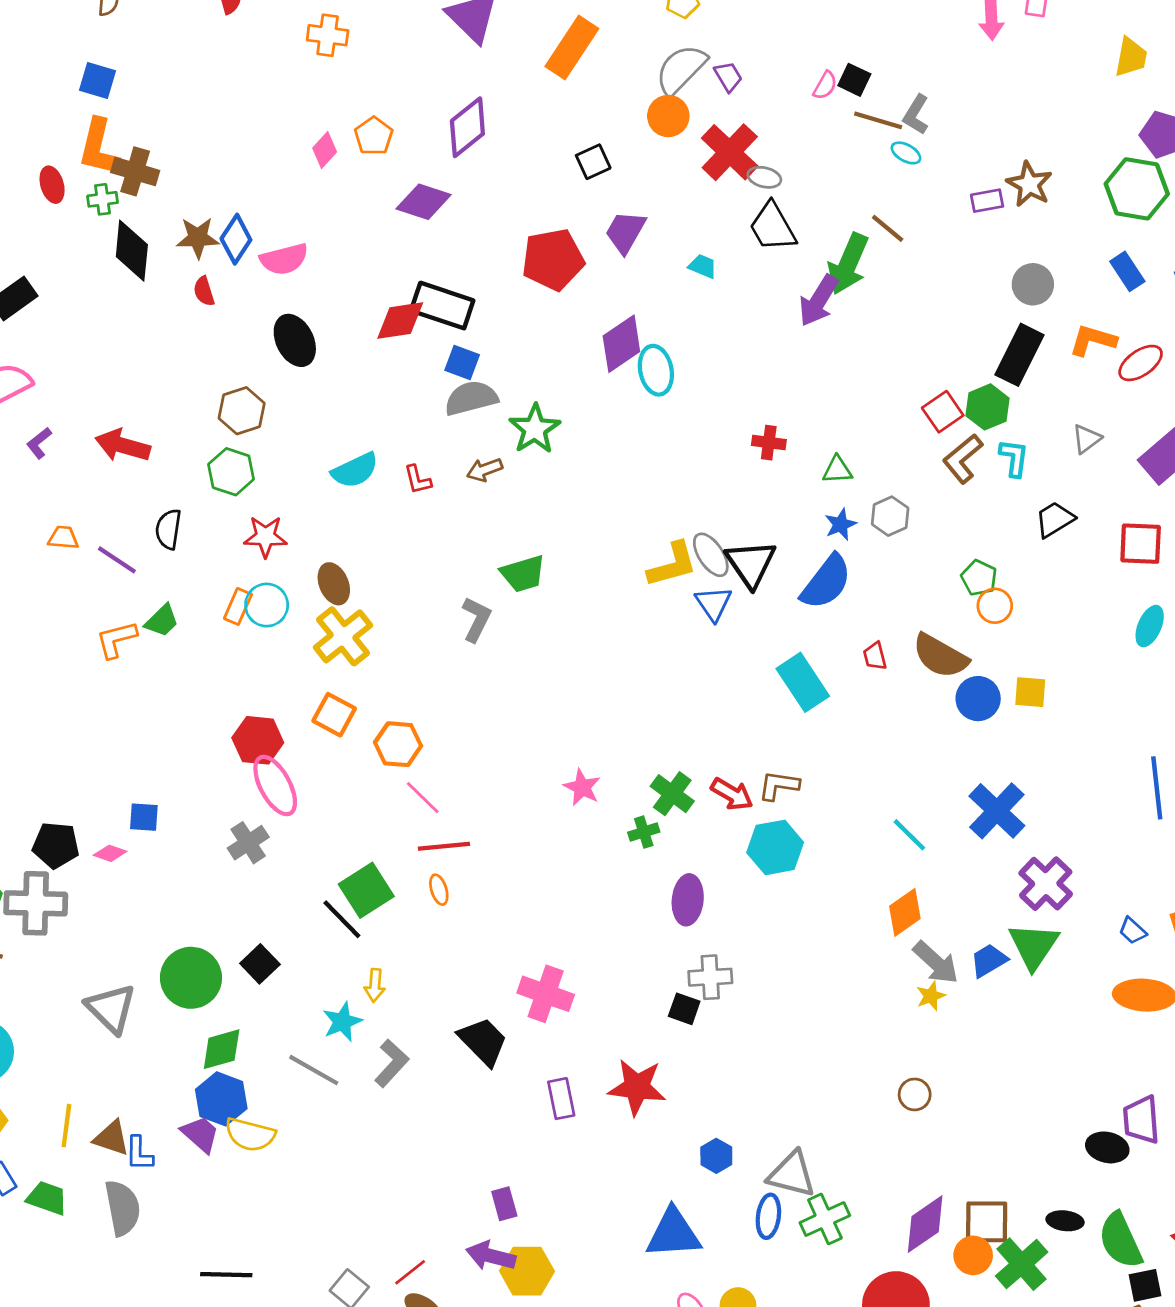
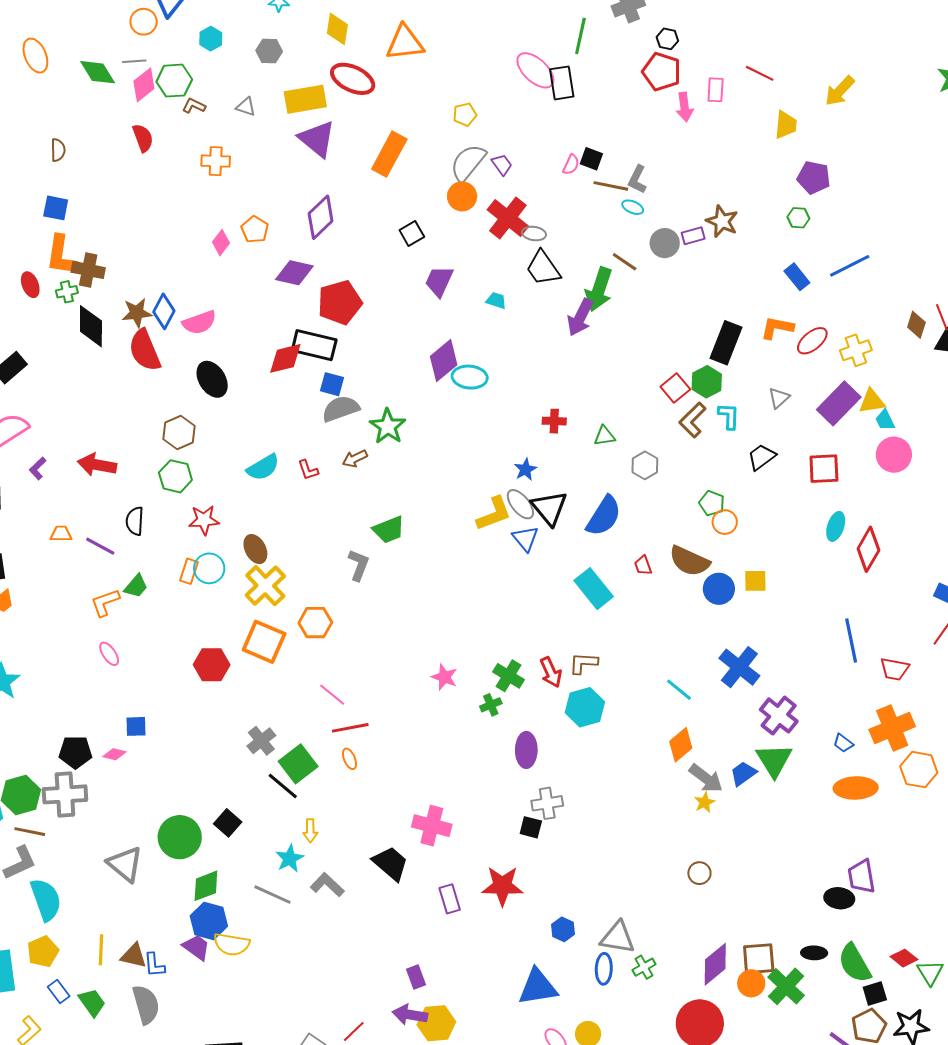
green hexagon: (1137, 189) -> (798, 218), size x0.5
red pentagon: (553, 260) -> (340, 302), moved
gray circle: (1033, 284) -> (665, 243), moved
red semicircle: (204, 291) -> (145, 350), size x2.0
cyan ellipse: (656, 370) -> (470, 377), turned -68
blue star: (841, 524) -> (525, 469), moved
orange square: (334, 715) -> (264, 642), size x1.4
orange hexagon: (398, 744) -> (315, 623), moved
pink ellipse: (275, 786) -> (109, 654), moved, size x0.6
red arrow: (732, 794) -> (551, 672), turned 40
gray cross: (248, 843) -> (261, 741), moved
gray L-shape: (392, 1063) -> (327, 885), turned -84
green trapezoid: (47, 1198) -> (92, 1002), turned 40
green cross: (825, 1219) -> (644, 967), size x0.7

